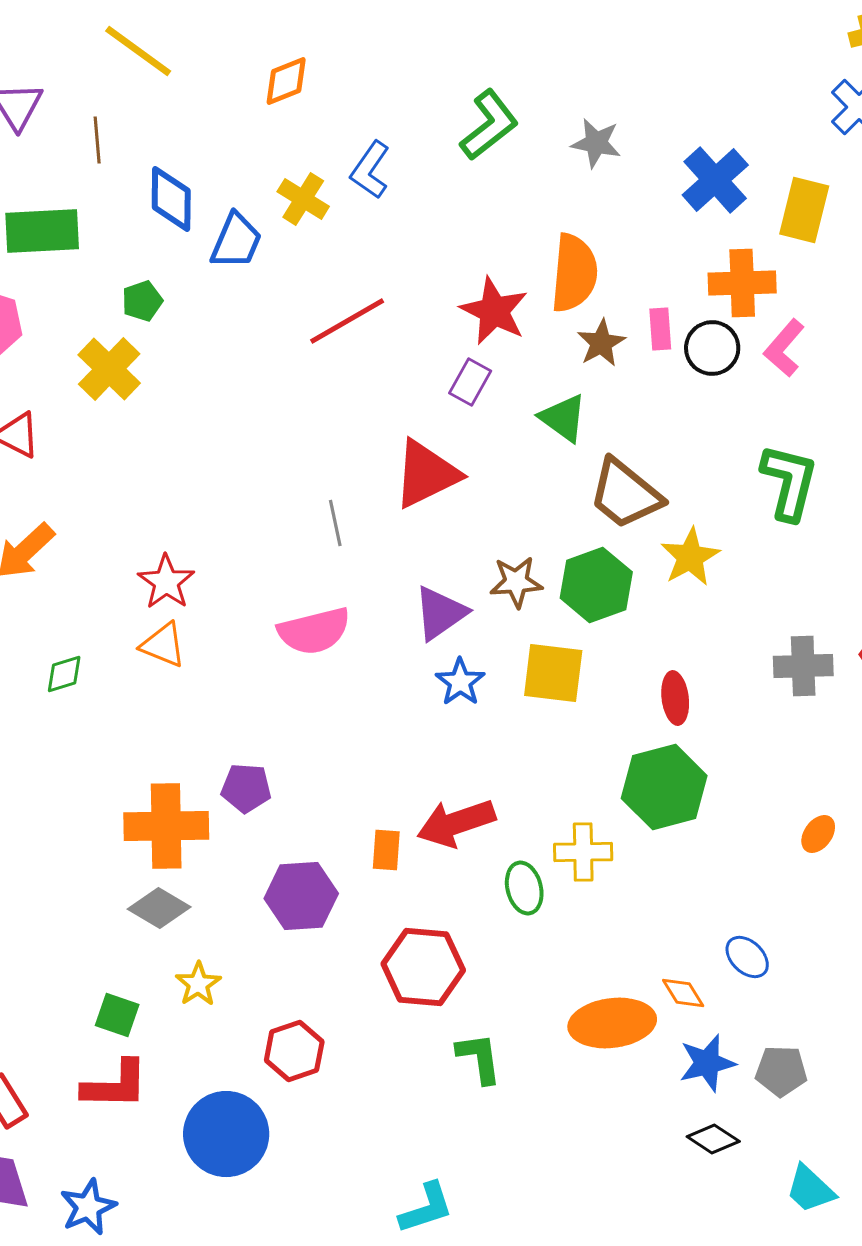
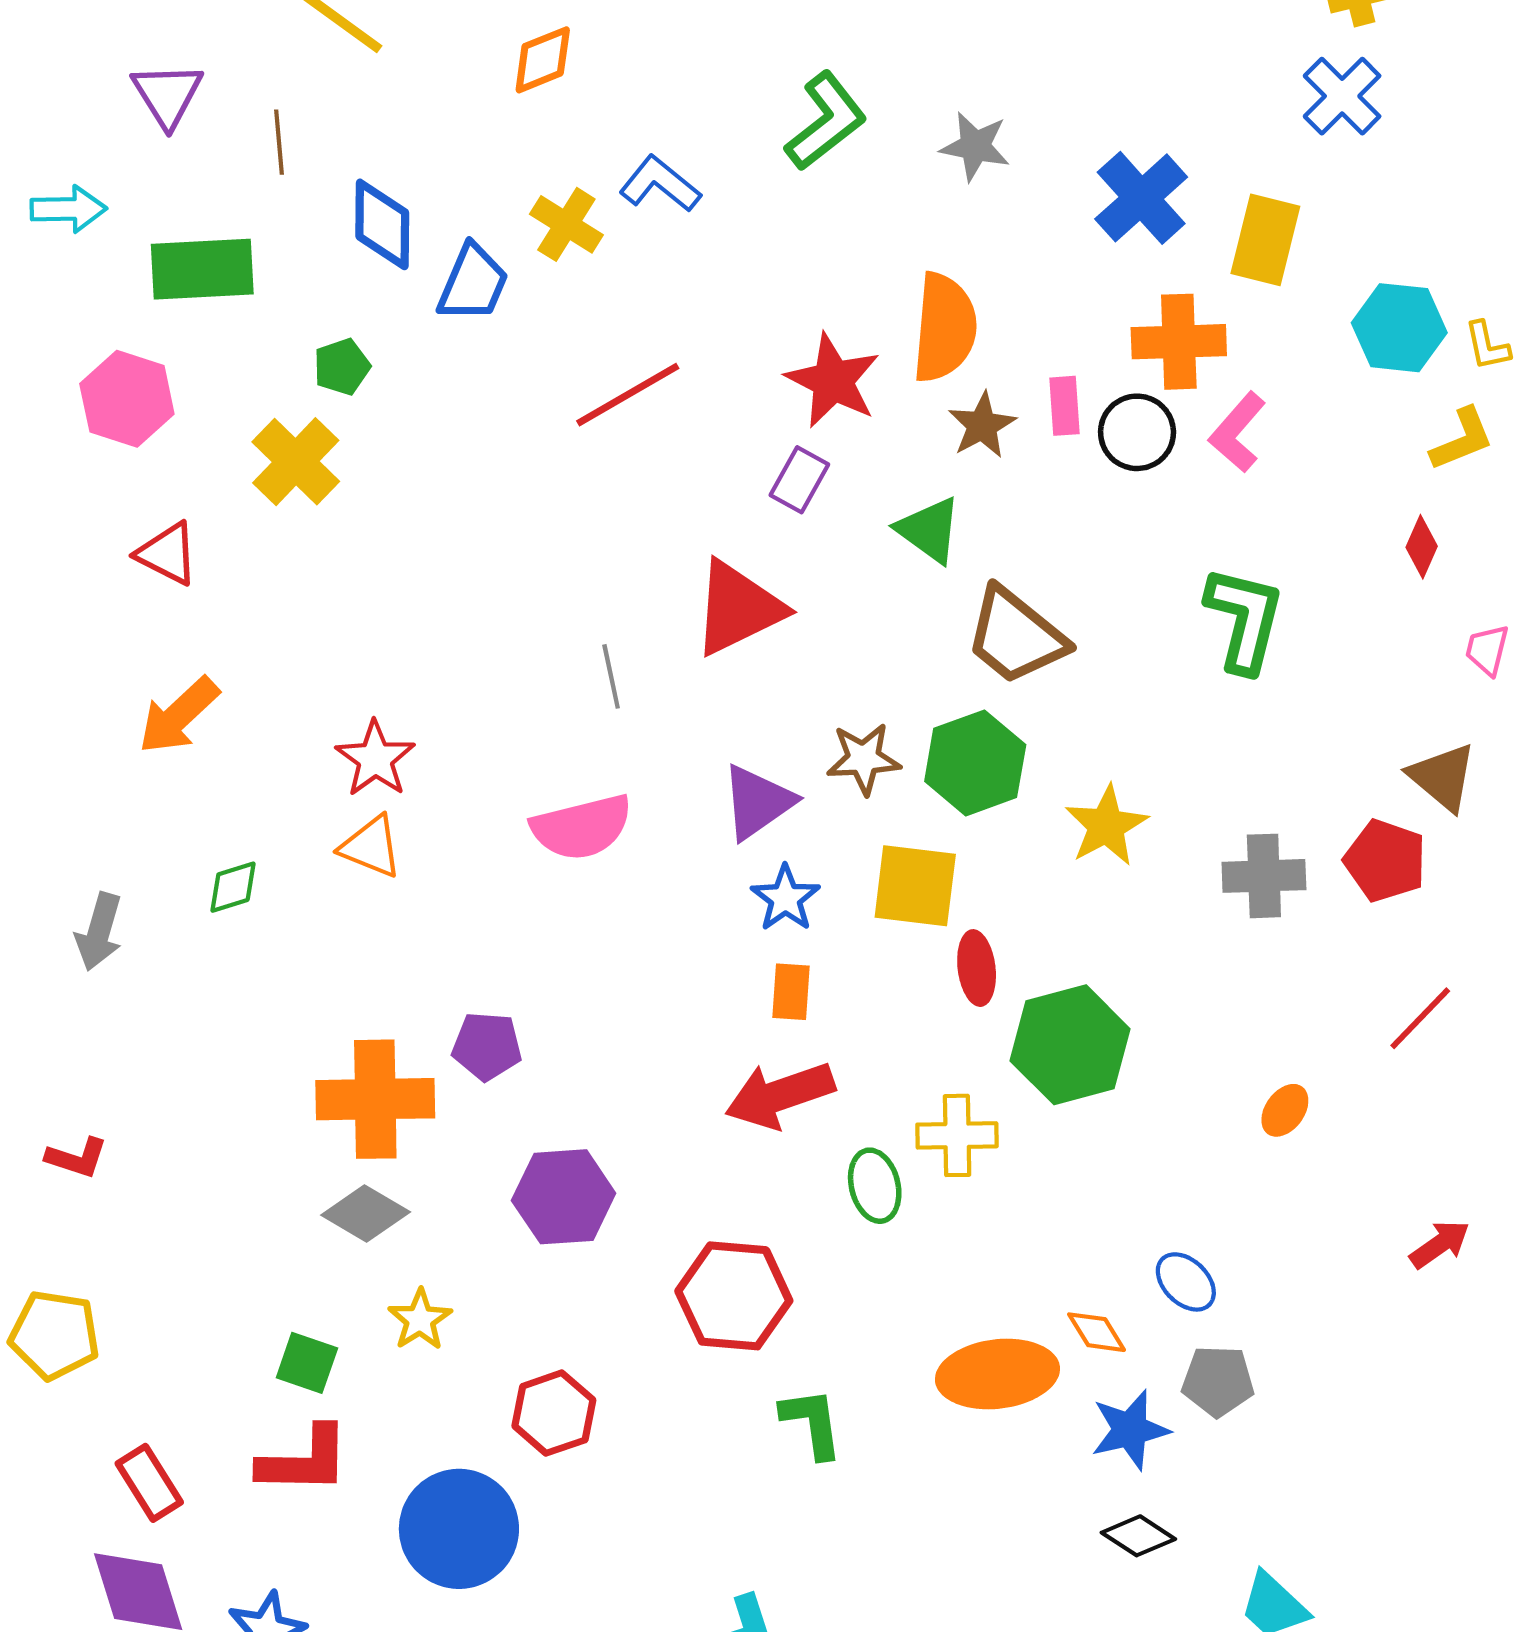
blue L-shape: (370, 170) -> (660, 184), turned 94
yellow star: (690, 557) -> (1106, 826), moved
red ellipse: (675, 698) -> (977, 968), moved
orange rectangle: (386, 850) -> (791, 992), moved
gray pentagon: (781, 1071) -> (1218, 1381), moved

